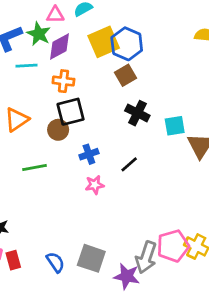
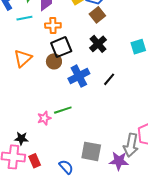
black cross: (137, 113) -> (98, 44), moved, turned 30
blue cross: (89, 154) -> (79, 76), size x1.5
green line: (34, 168) -> (63, 110), moved
pink star: (95, 185) -> (44, 118), moved
blue semicircle: (55, 262) -> (66, 167), moved

